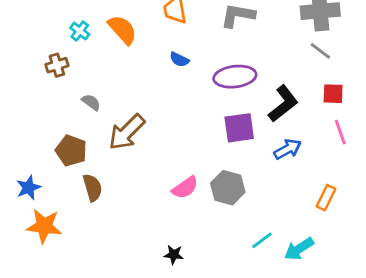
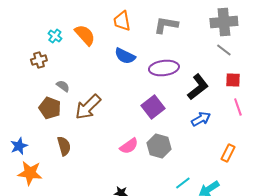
blue semicircle: (179, 60) -> (125, 56), size x1.5
purple square: (239, 128) -> (153, 107), moved, turned -30
brown pentagon: (71, 151) -> (50, 108), moved

